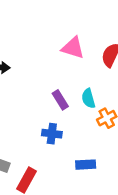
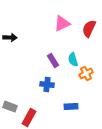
pink triangle: (73, 48) -> (62, 24), turned -42

